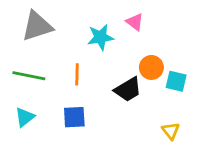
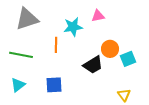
pink triangle: (135, 22) -> (98, 16), turned -48
orange line: (77, 74) -> (56, 45), moved
cyan square: (176, 81) -> (128, 59), turned -35

